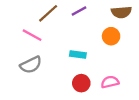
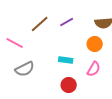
pink line: (32, 35) -> (15, 43), moved
pink semicircle: (110, 82) -> (94, 69), moved, turned 133

